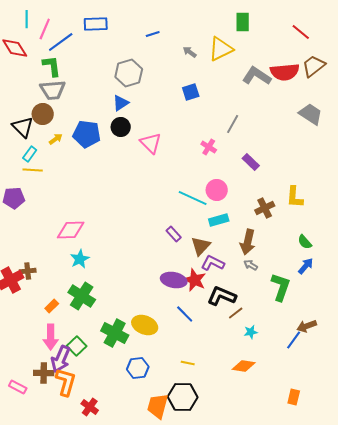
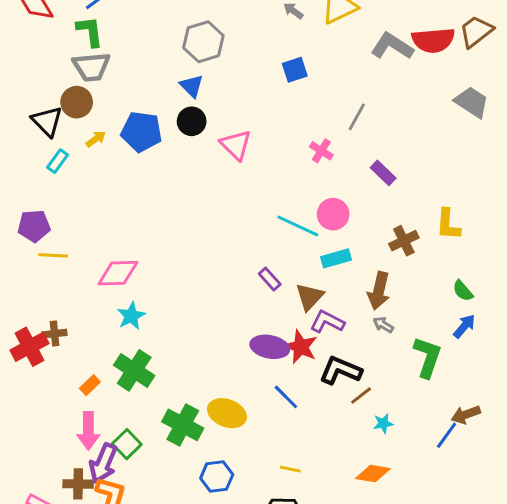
blue triangle: (121, 103) -> (192, 86), turned -42
yellow line: (33, 170) -> (53, 255), moved

